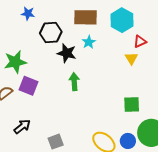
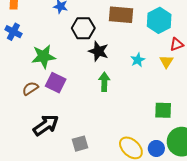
cyan star: (89, 42) -> (138, 60), moved
black arrow: (22, 127) -> (46, 125), size x1.4

